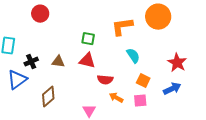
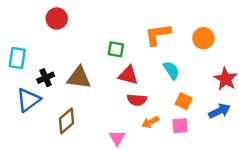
orange circle: (158, 17) -> (203, 38), moved, size x0.7
red triangle: (87, 61) -> (128, 75), moved
brown triangle: (58, 62) -> (79, 78), size x1.5
orange arrow: (116, 98) -> (150, 122), turned -56

